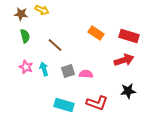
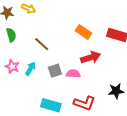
red arrow: (124, 60) -> (91, 57), moved
cyan arrow: (44, 69) -> (31, 69), turned 48

